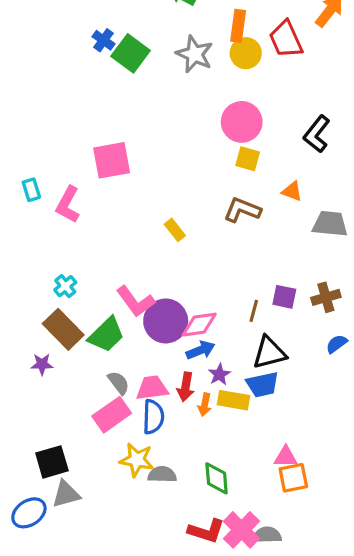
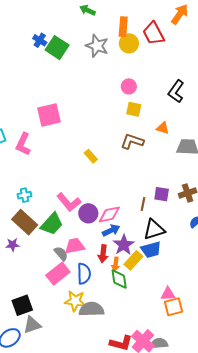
pink circle: (242, 122) -> (129, 86), size x0.6
cyan cross: (65, 286) -> (24, 195), turned 32
purple circle: (166, 321) -> (88, 213), size x0.7
purple star: (219, 374) -> (124, 245), size x1.5
pink trapezoid: (152, 388) -> (75, 246), moved
yellow rectangle: (233, 400) -> (133, 260), turned -54
gray semicircle: (162, 475) -> (91, 309), size x1.4
green diamond: (217, 478) -> (119, 279), moved

